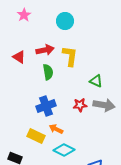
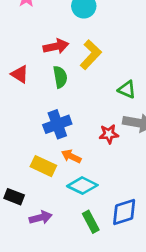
yellow L-shape: (70, 56) -> (91, 55), turned 35
red triangle: (19, 57) -> (20, 74), moved
red star: (80, 105) -> (109, 134), moved

